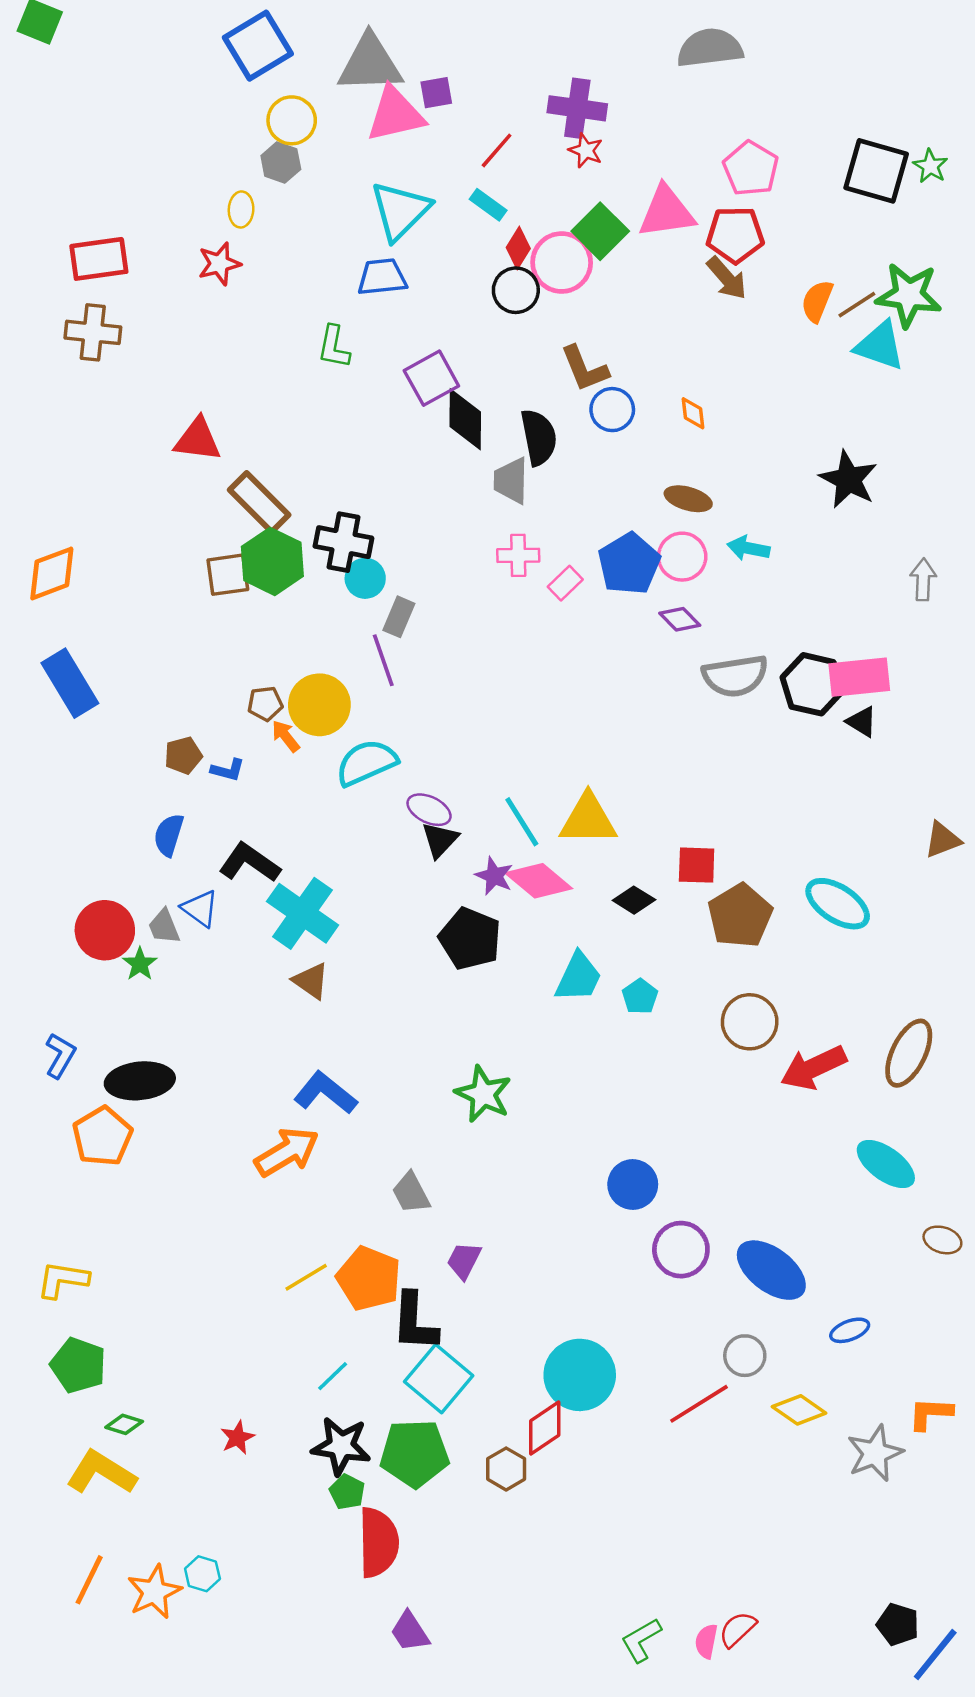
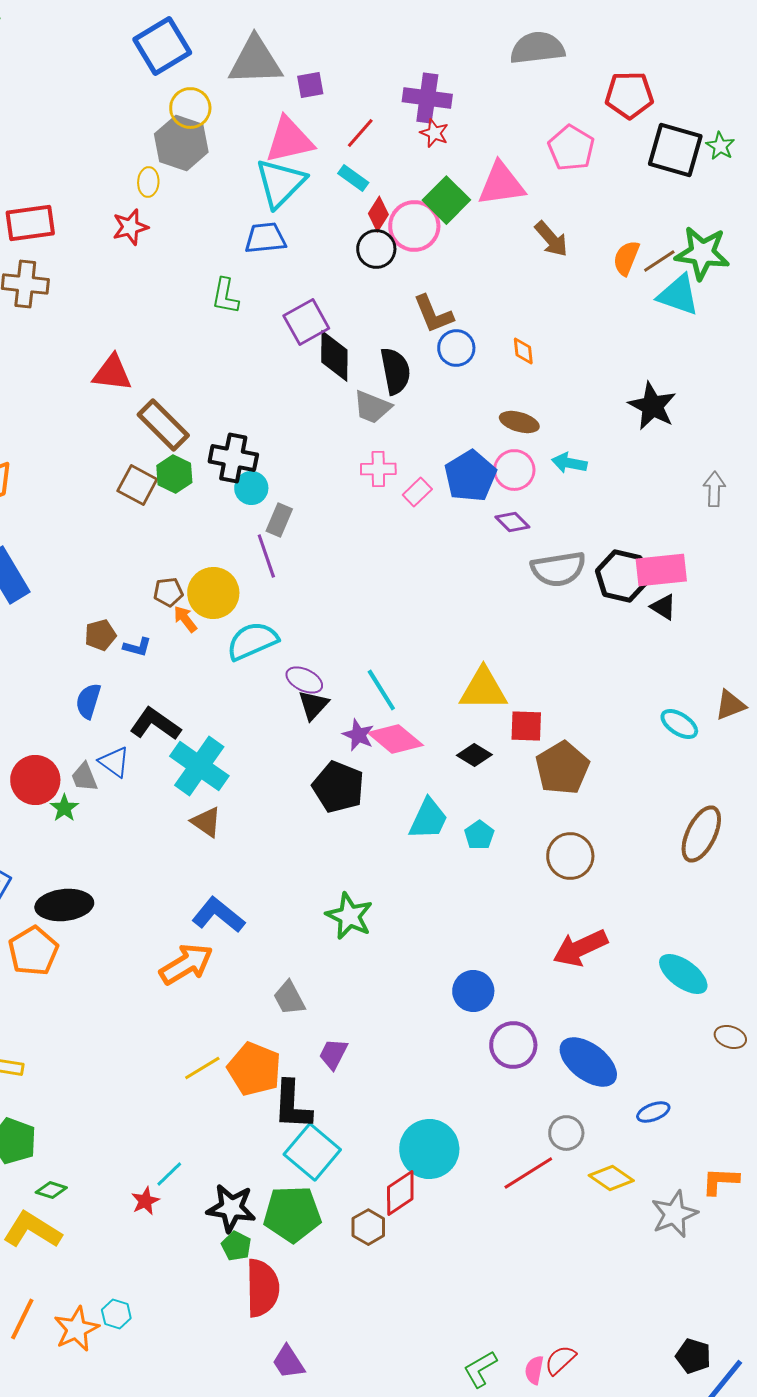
pink triangle: (395, 114) -> (289, 140), moved
gray hexagon: (281, 162) -> (181, 143), size x1.6
red pentagon: (735, 235) -> (629, 95), moved
gray trapezoid: (511, 481) -> (372, 407), turned -69
green hexagon: (272, 561) -> (174, 474), size x0.7
brown square: (228, 575) -> (137, 485), turned 36
yellow triangle: (588, 819) -> (483, 689), moved
cyan ellipse: (838, 904) -> (679, 724), moved, size x0.7
brown ellipse: (909, 1053) -> (701, 834), moved
red arrow: (814, 1068) -> (580, 948), moved
cyan line: (333, 1376) -> (169, 1174), moved

